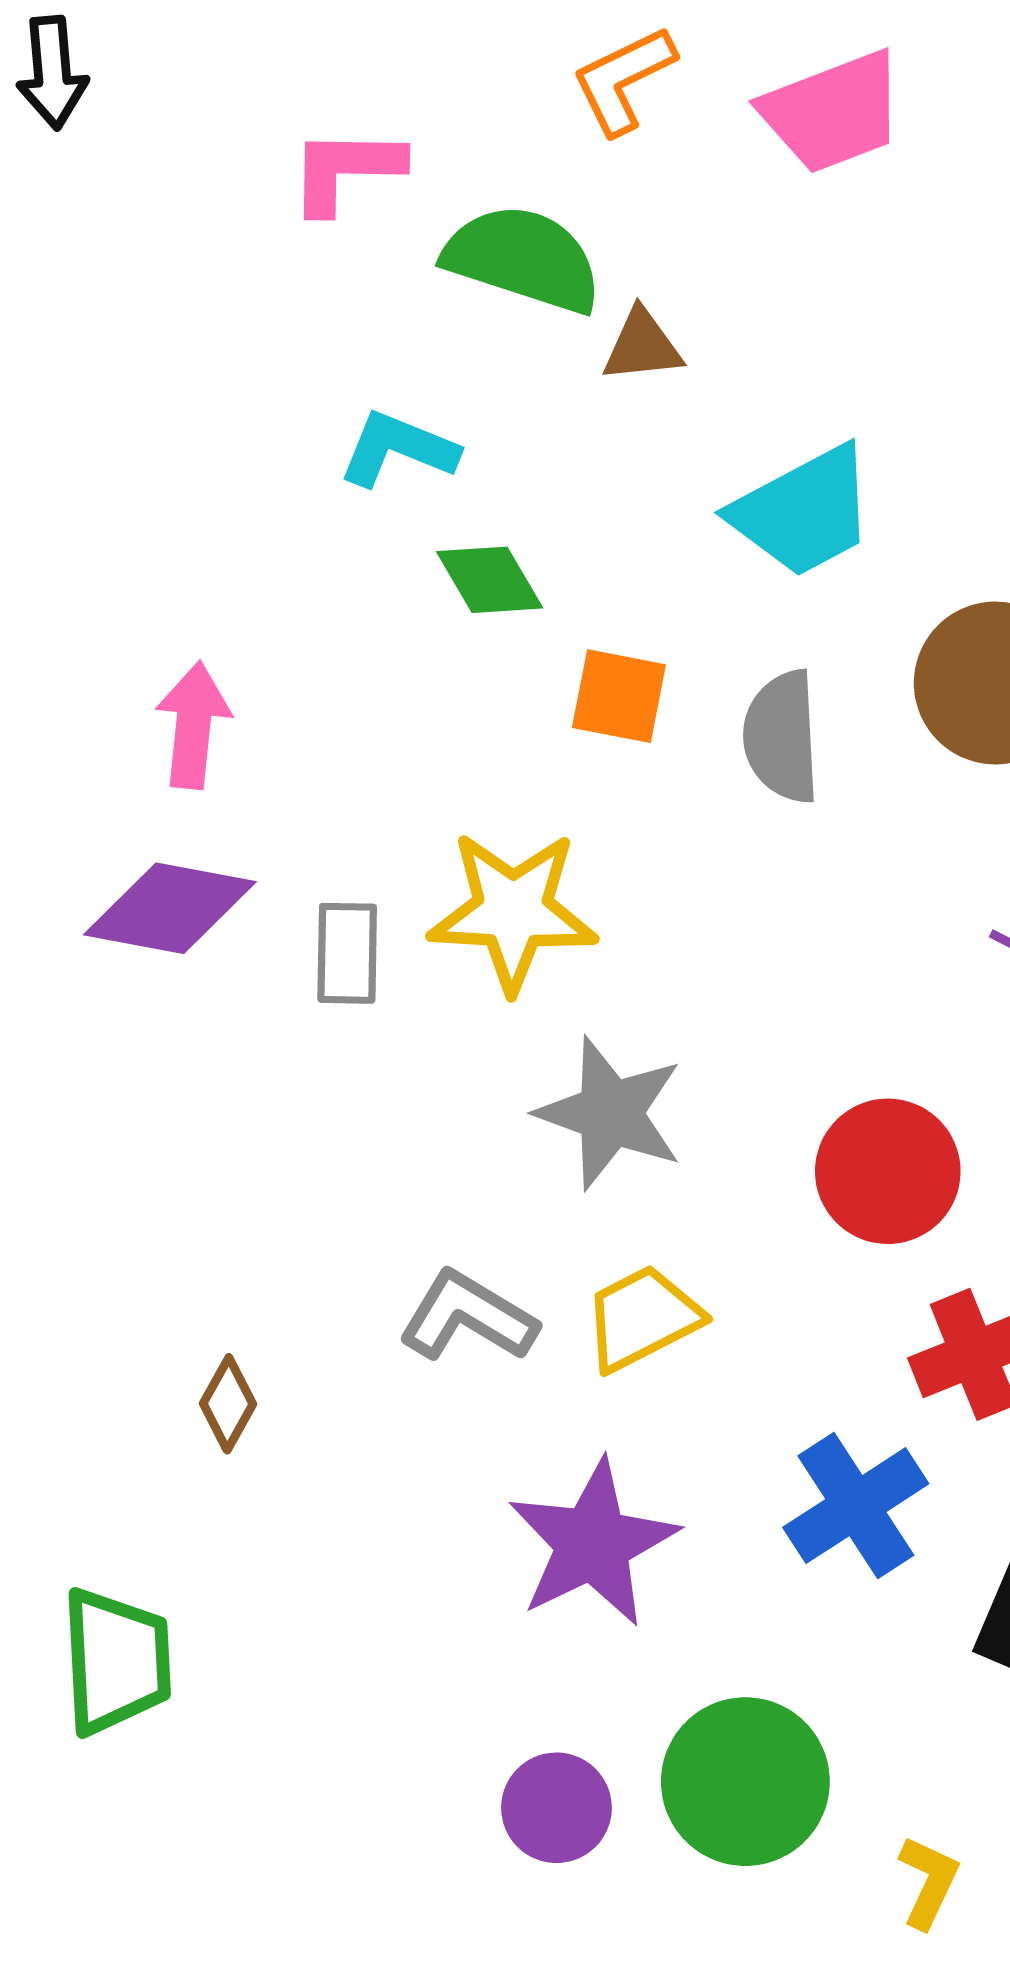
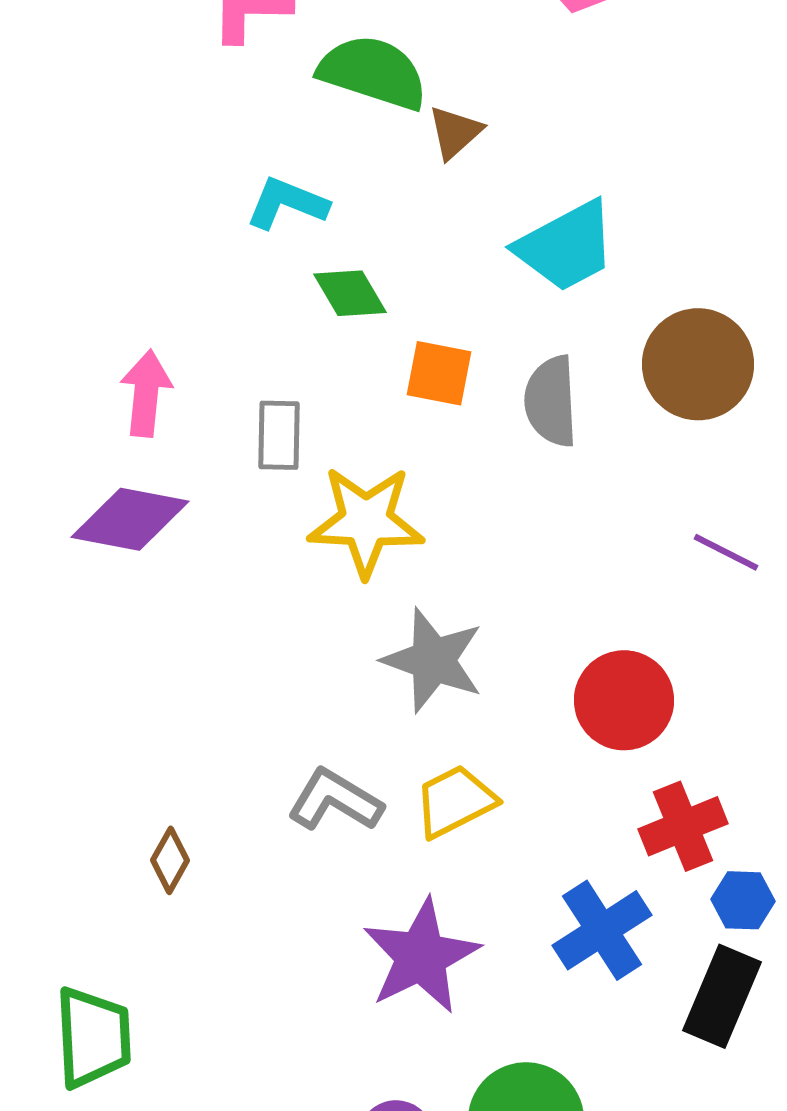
brown triangle: (642, 346) -> (455, 132), turned -36
gray rectangle: (347, 953) -> (279, 435), moved

